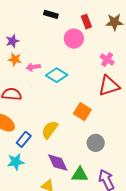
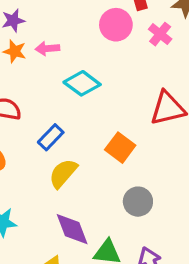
pink cross: (107, 60) -> (160, 34), moved
pink arrow: (33, 67) -> (47, 48), moved
blue rectangle: (24, 139) -> (51, 137), moved

